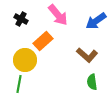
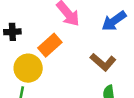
black cross: (21, 19) -> (12, 32), moved, turned -32

